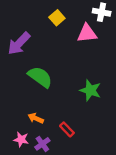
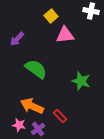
pink triangle: (87, 33) -> (65, 35), moved
purple arrow: (19, 43) -> (17, 39), size x0.7
orange arrow: (36, 118) -> (32, 106), size x1.6

